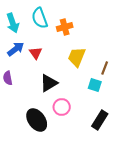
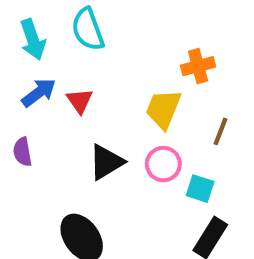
orange cross: (65, 27) -> (198, 66), moved
cyan square: (95, 85) -> (200, 189), moved
pink circle: (62, 107) -> (163, 164), moved

